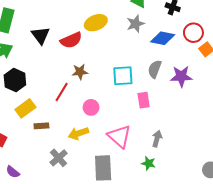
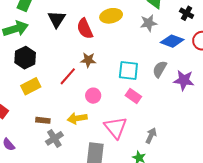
red semicircle: (71, 40) -> (85, 29), turned 80
pink rectangle: (144, 100) -> (133, 96), moved, turned -56
brown rectangle: (41, 126) -> (43, 120), moved

